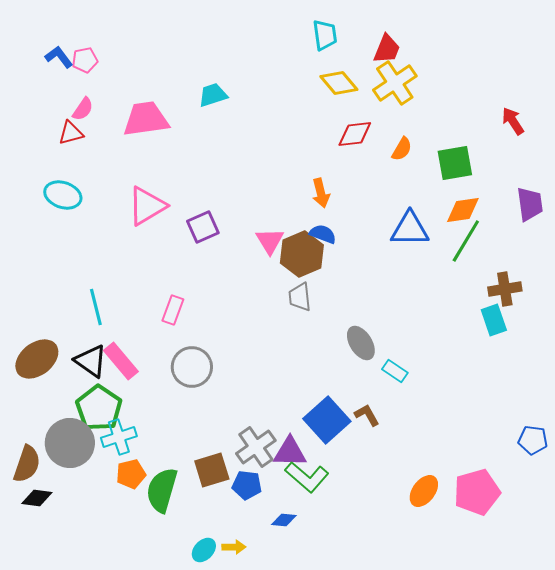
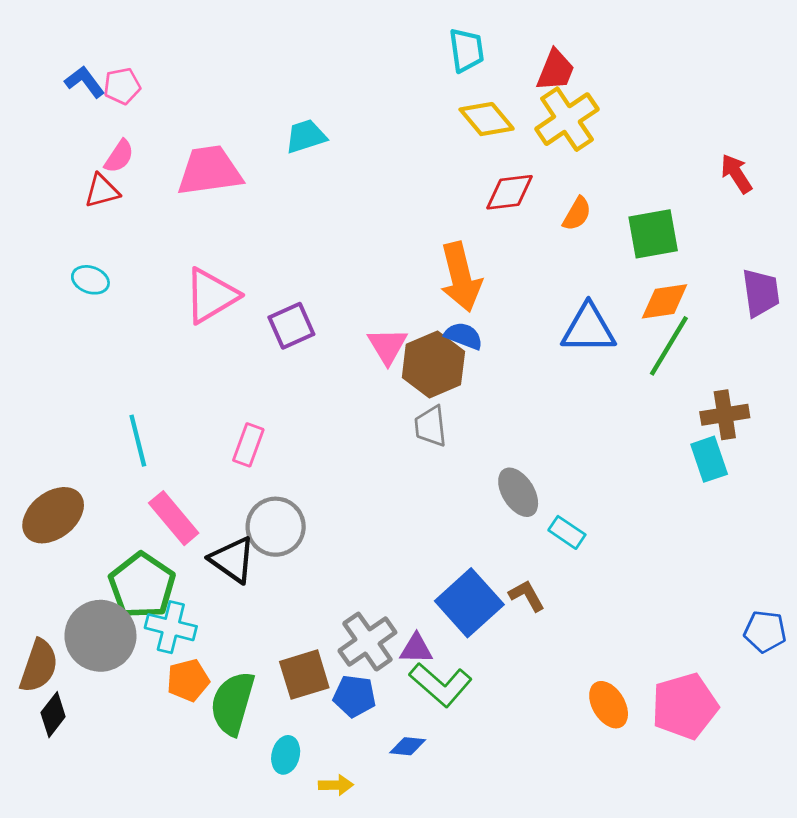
orange arrow: (321, 193) -> (461, 277), size x1.6
cyan ellipse: (63, 195) -> (90, 280), size x0.7
black triangle: (91, 361) -> (233, 560), moved
cyan cross: (119, 437) -> (171, 627), turned 32
purple triangle: (290, 452) -> (416, 649), size x0.7
orange ellipse: (424, 491) -> (609, 705), turned -68
black diamond: (37, 498) -> (53, 715), turned -60
cyan ellipse: (204, 550) -> (286, 755), moved, turned -30

